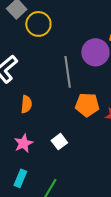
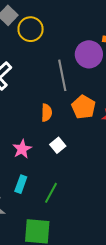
orange semicircle: (26, 104) -> (47, 113), moved
orange pentagon: (87, 105) -> (84, 107), turned 30

